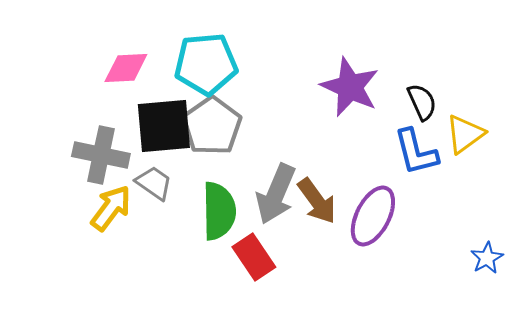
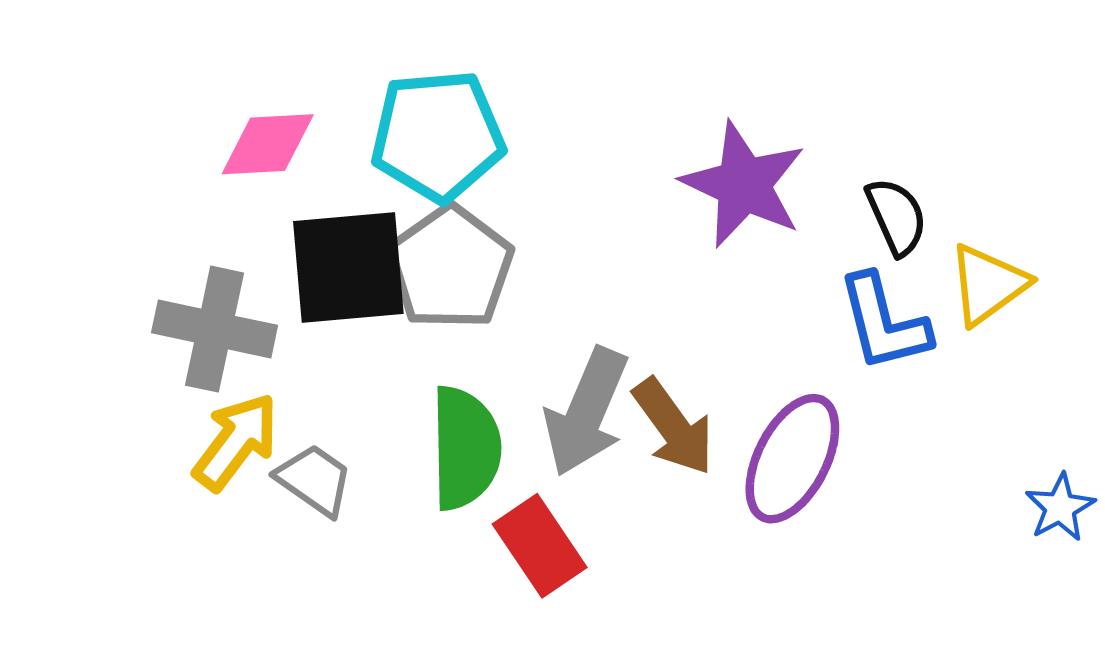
gray trapezoid: (154, 183) -> (314, 480), moved
blue star: (487, 258) -> (1060, 508), moved

